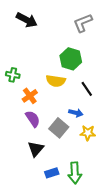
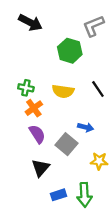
green hexagon: (71, 59) -> (70, 51), moved
green cross: (13, 75) -> (26, 88), moved
black line: (87, 89) -> (98, 89), moved
yellow star: (88, 133) -> (99, 161), moved

